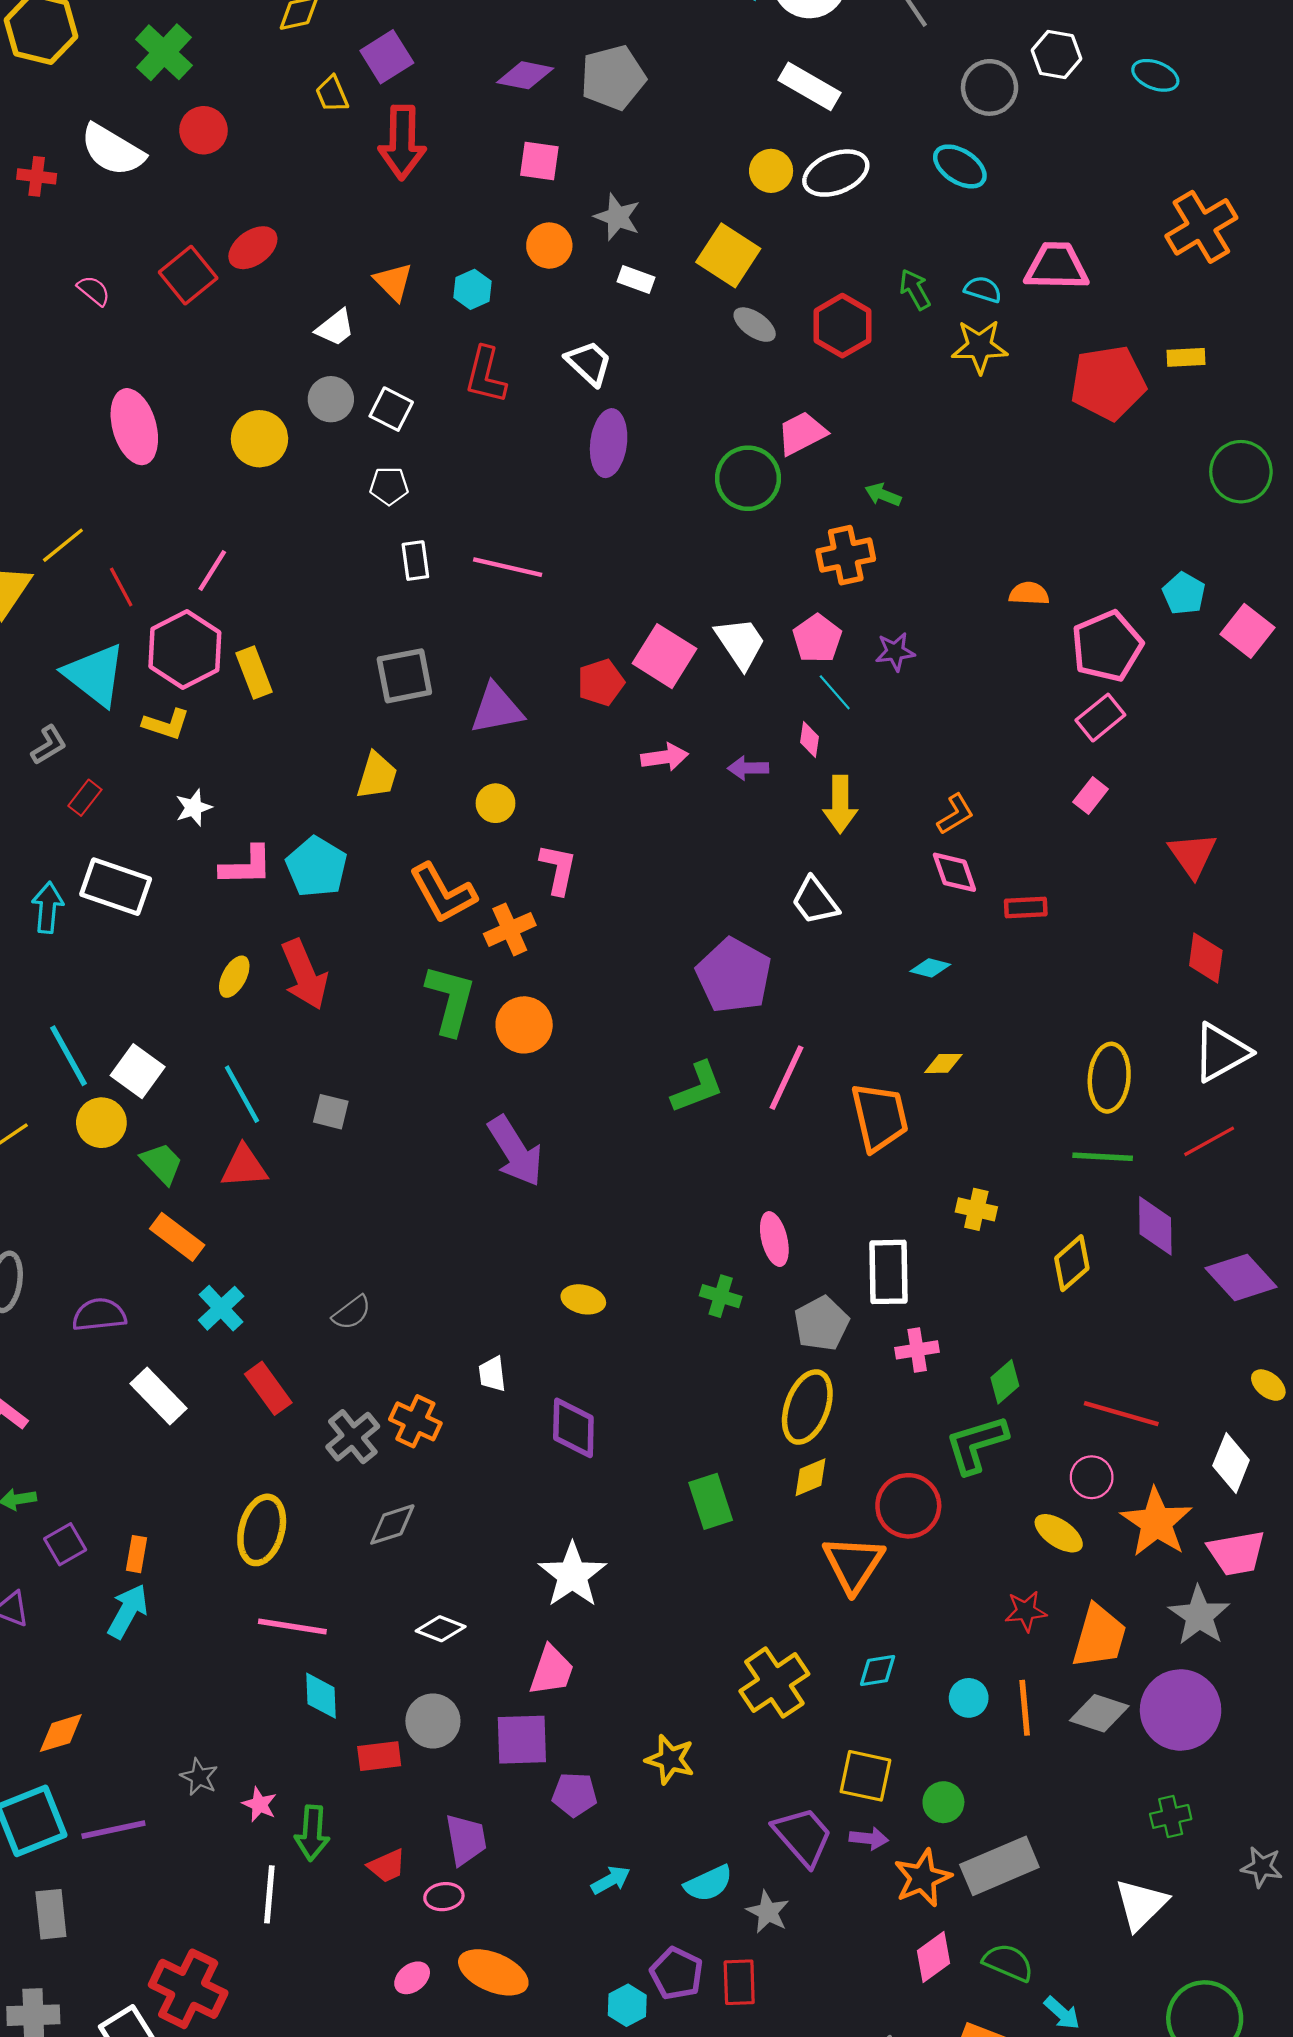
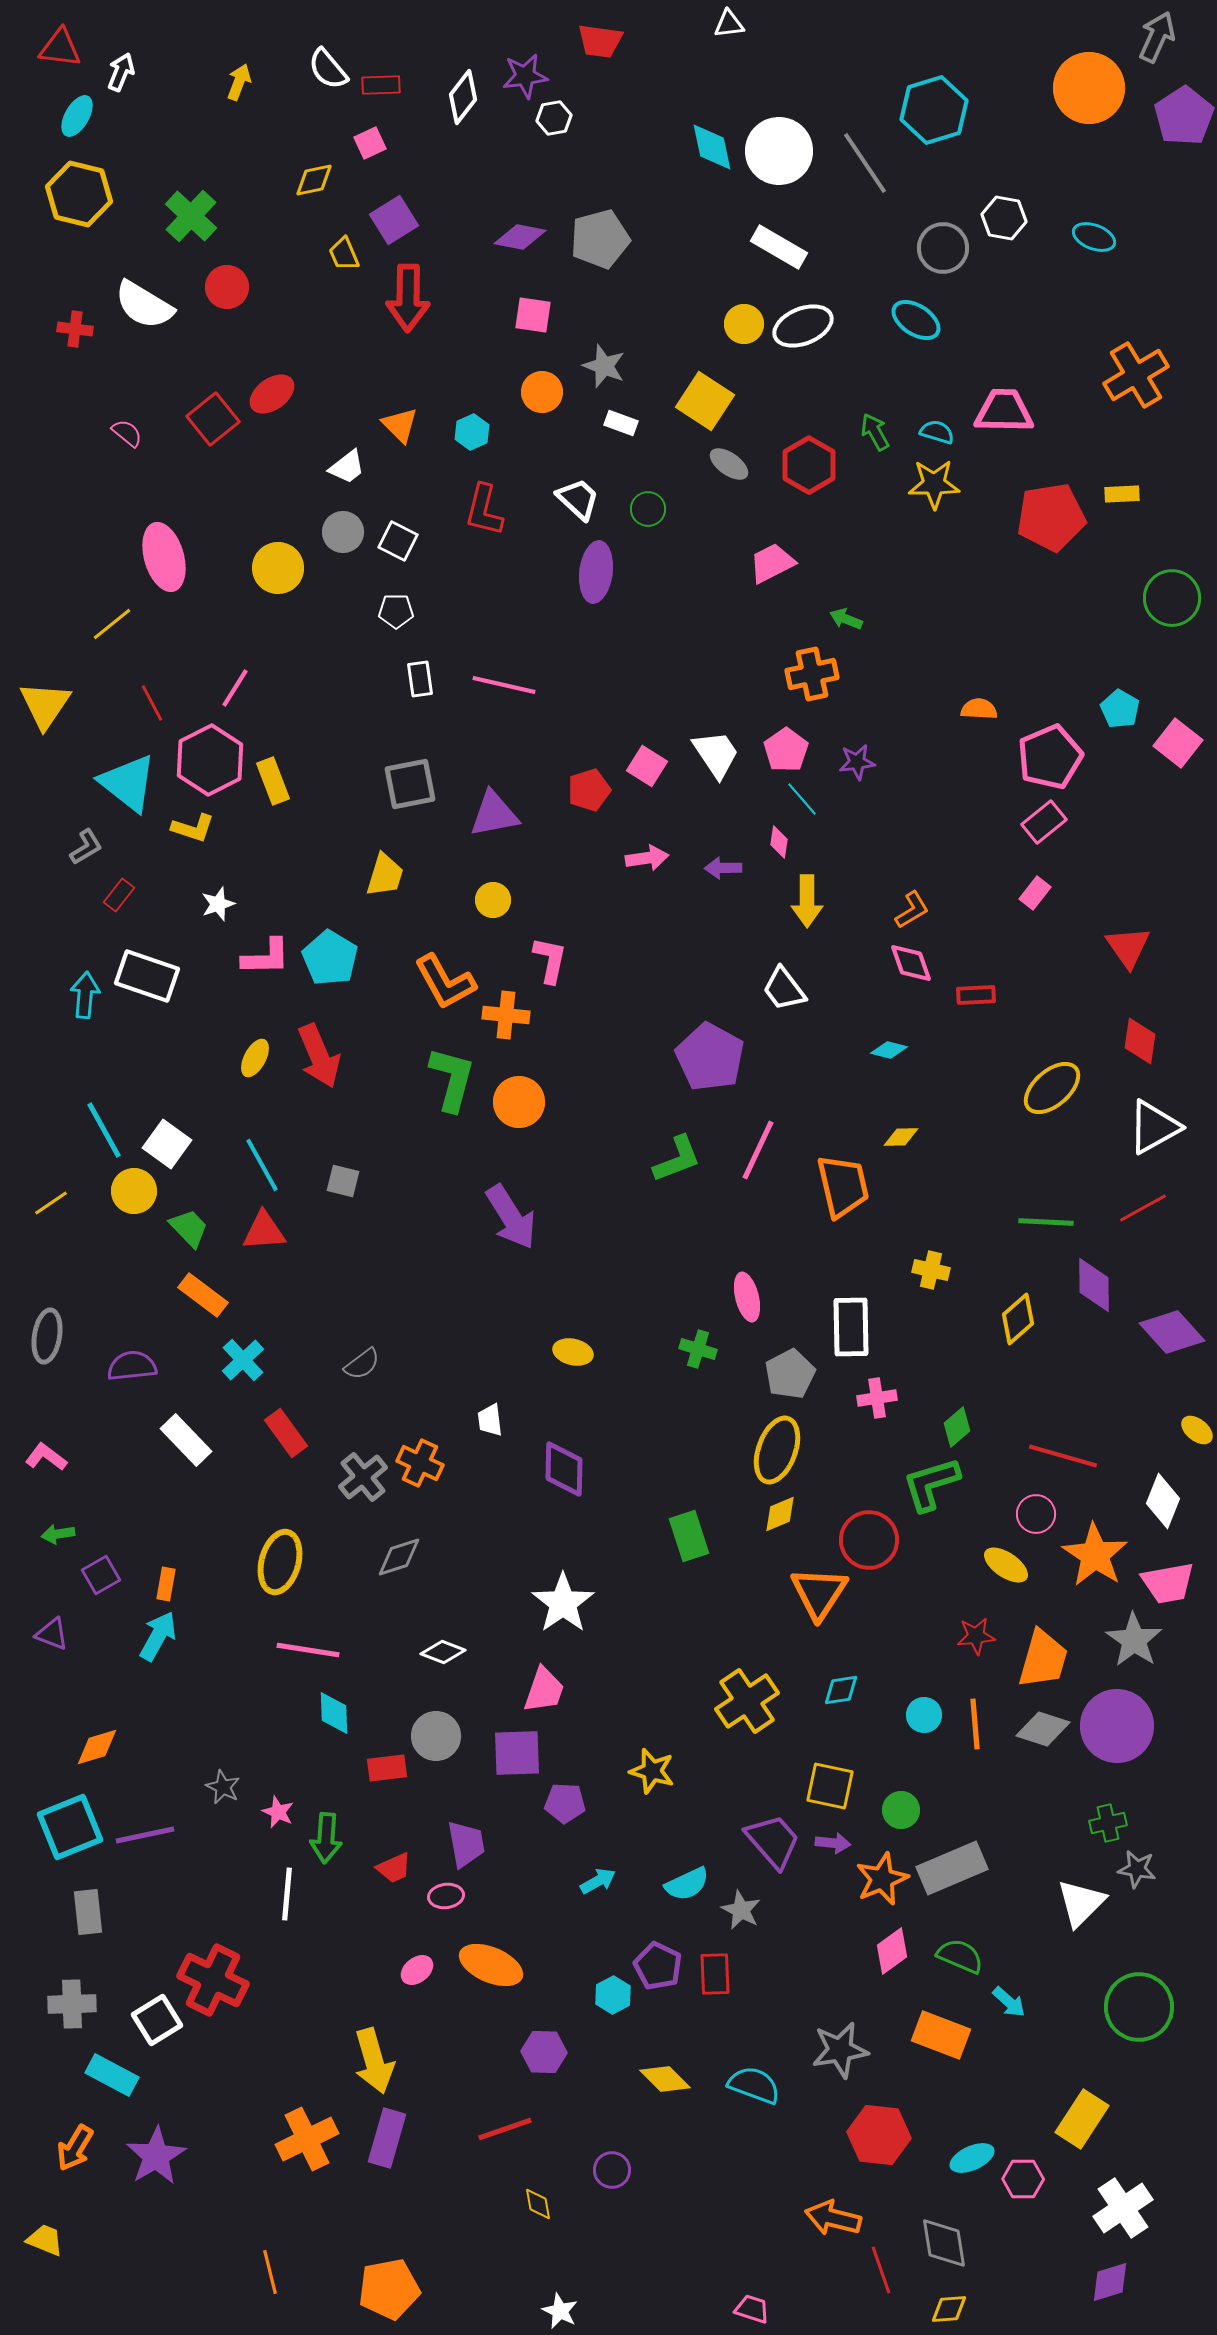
green circle: (748, 478) -> (648, 509), moved, size x0.6
yellow line: (63, 545) -> (112, 624), moved
pink square: (665, 656) -> (647, 766), size x0.7
orange cross: (510, 929) -> (506, 1015), turned 30
yellow ellipse: (1109, 1078) -> (1052, 1088), moved, turned 44
gray star: (1262, 1867) -> (1137, 1869), moved

